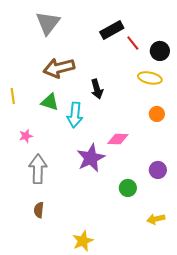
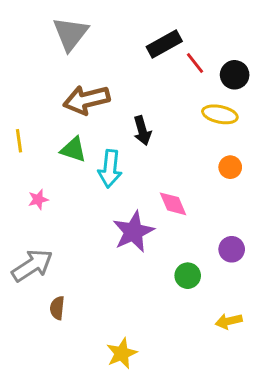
pink diamond: (118, 139) -> (173, 204), turned 65
gray arrow: (38, 169) -> (32, 265), moved, turned 56

